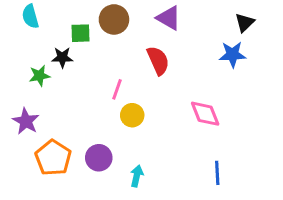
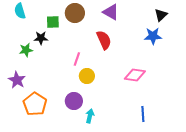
pink diamond: (205, 114) -> (135, 75), turned -60
purple circle: (99, 158) -> (74, 101), moved

